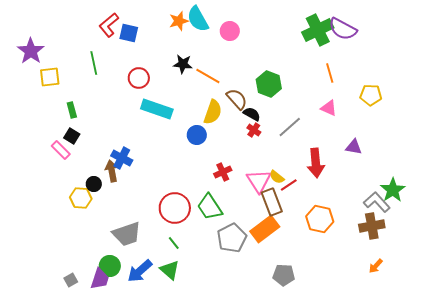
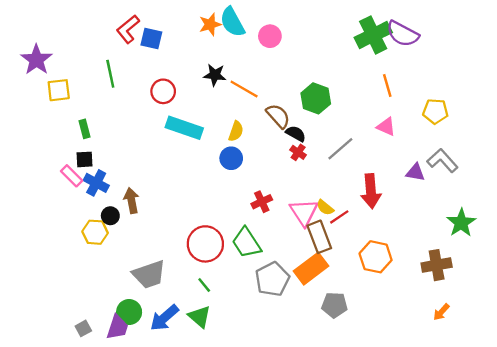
yellow semicircle: (213, 112) -> (236, 131), moved, size x0.7
black square: (72, 136) -> (85, 159), turned -35
blue cross: (122, 158) -> (96, 183), moved
gray L-shape: (377, 202) -> (442, 161), moved
gray pentagon: (284, 275) -> (334, 305), moved

